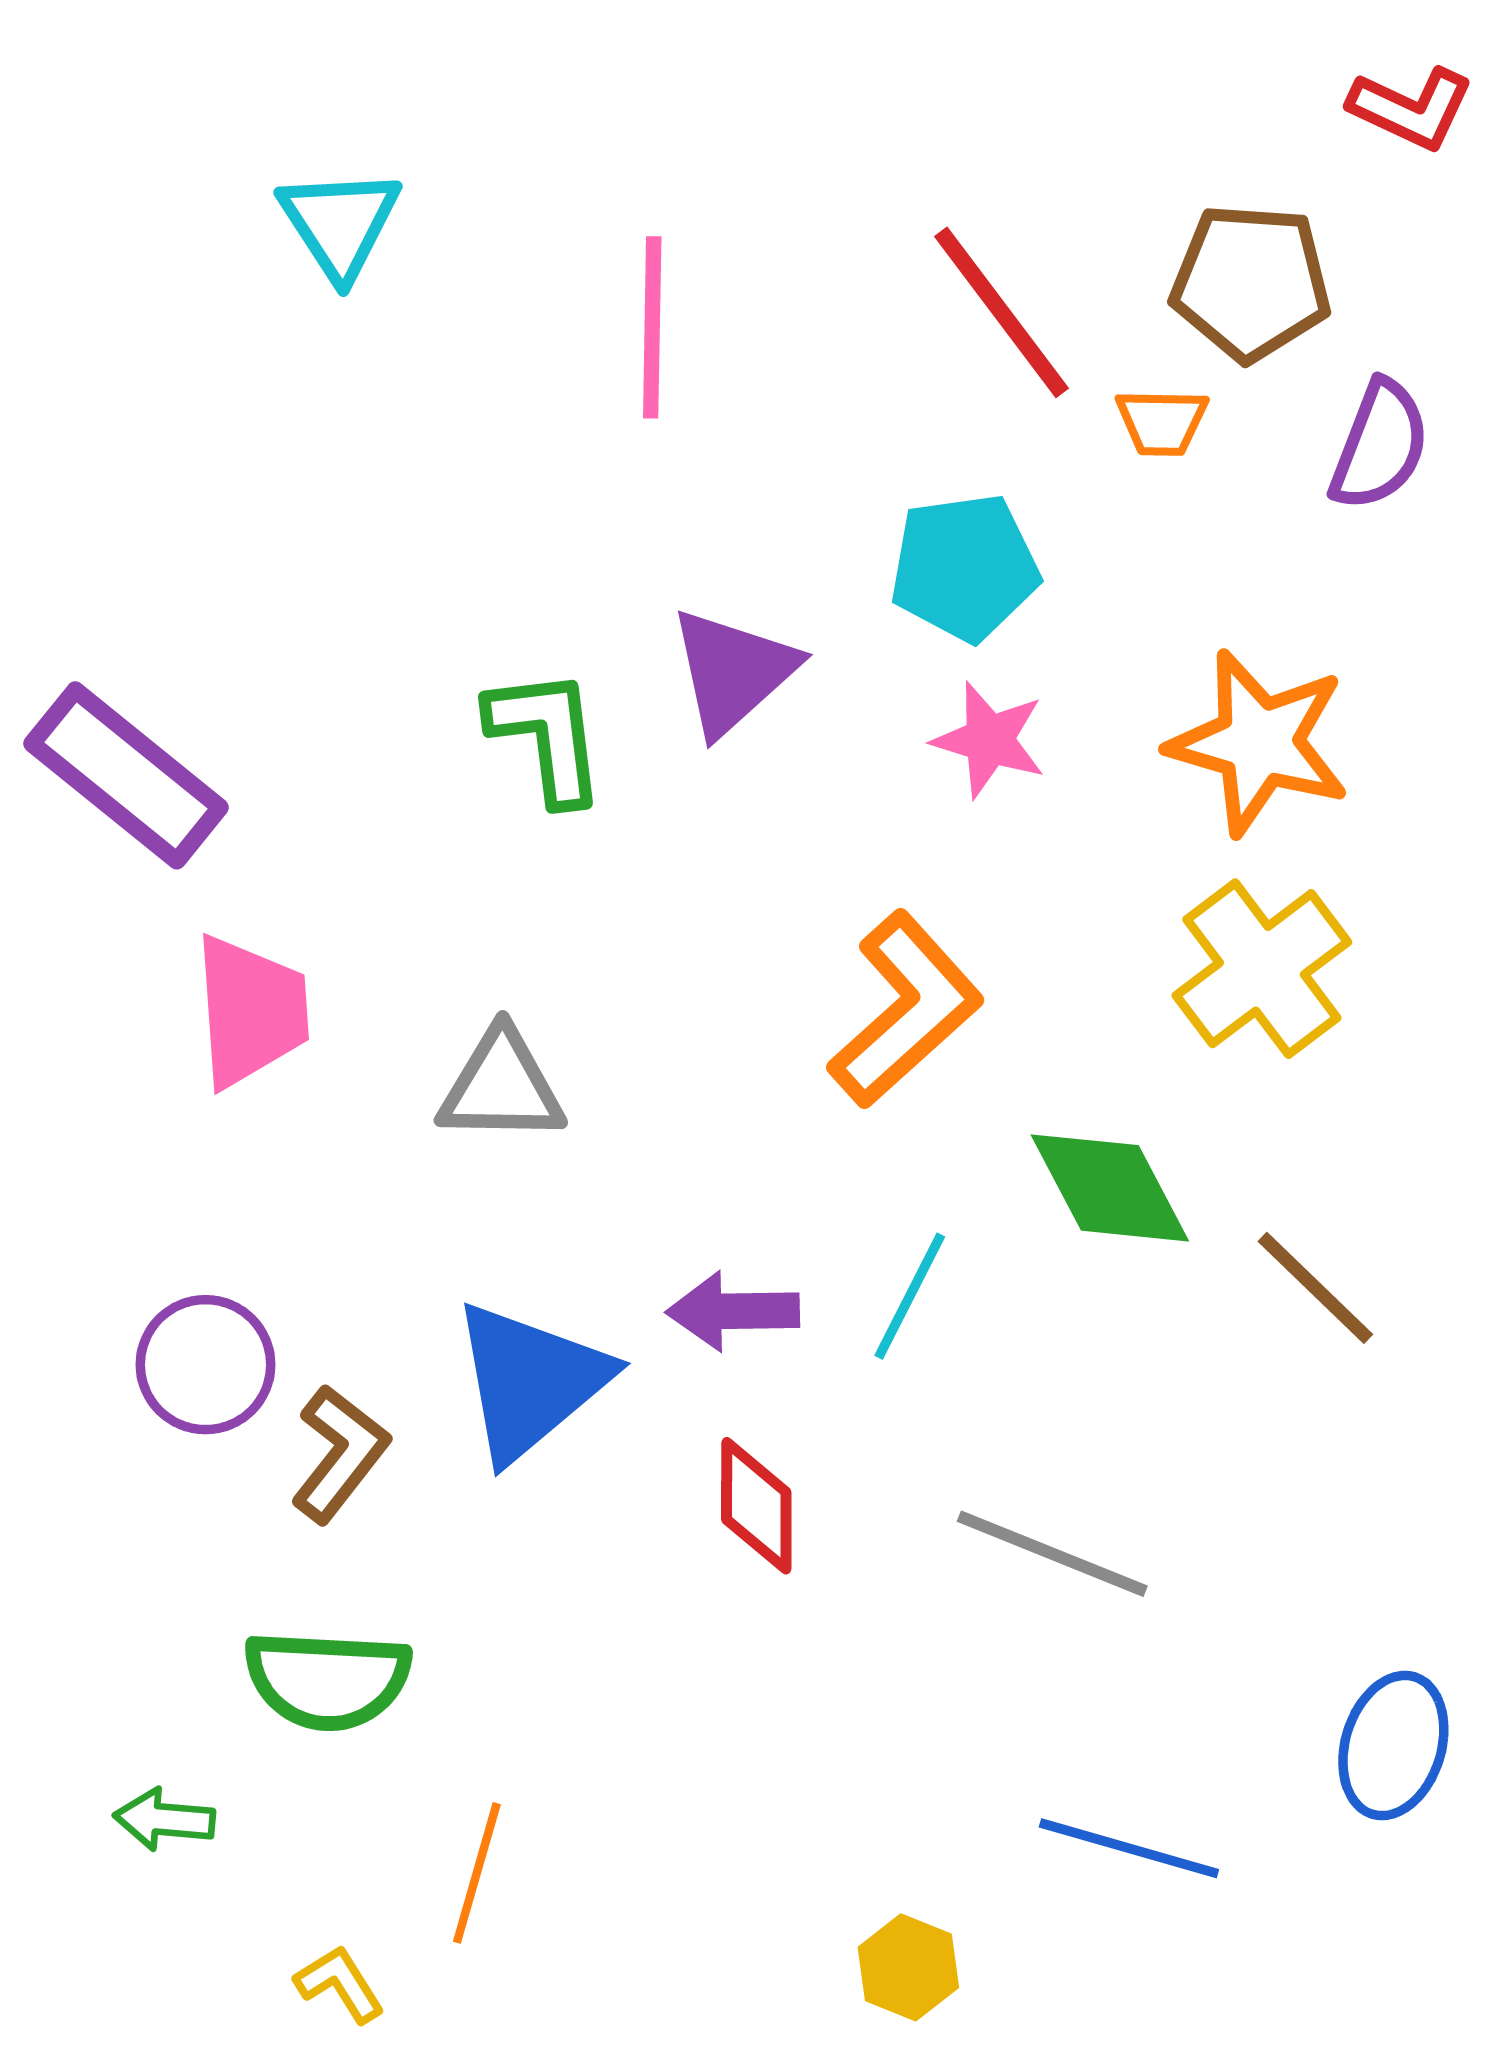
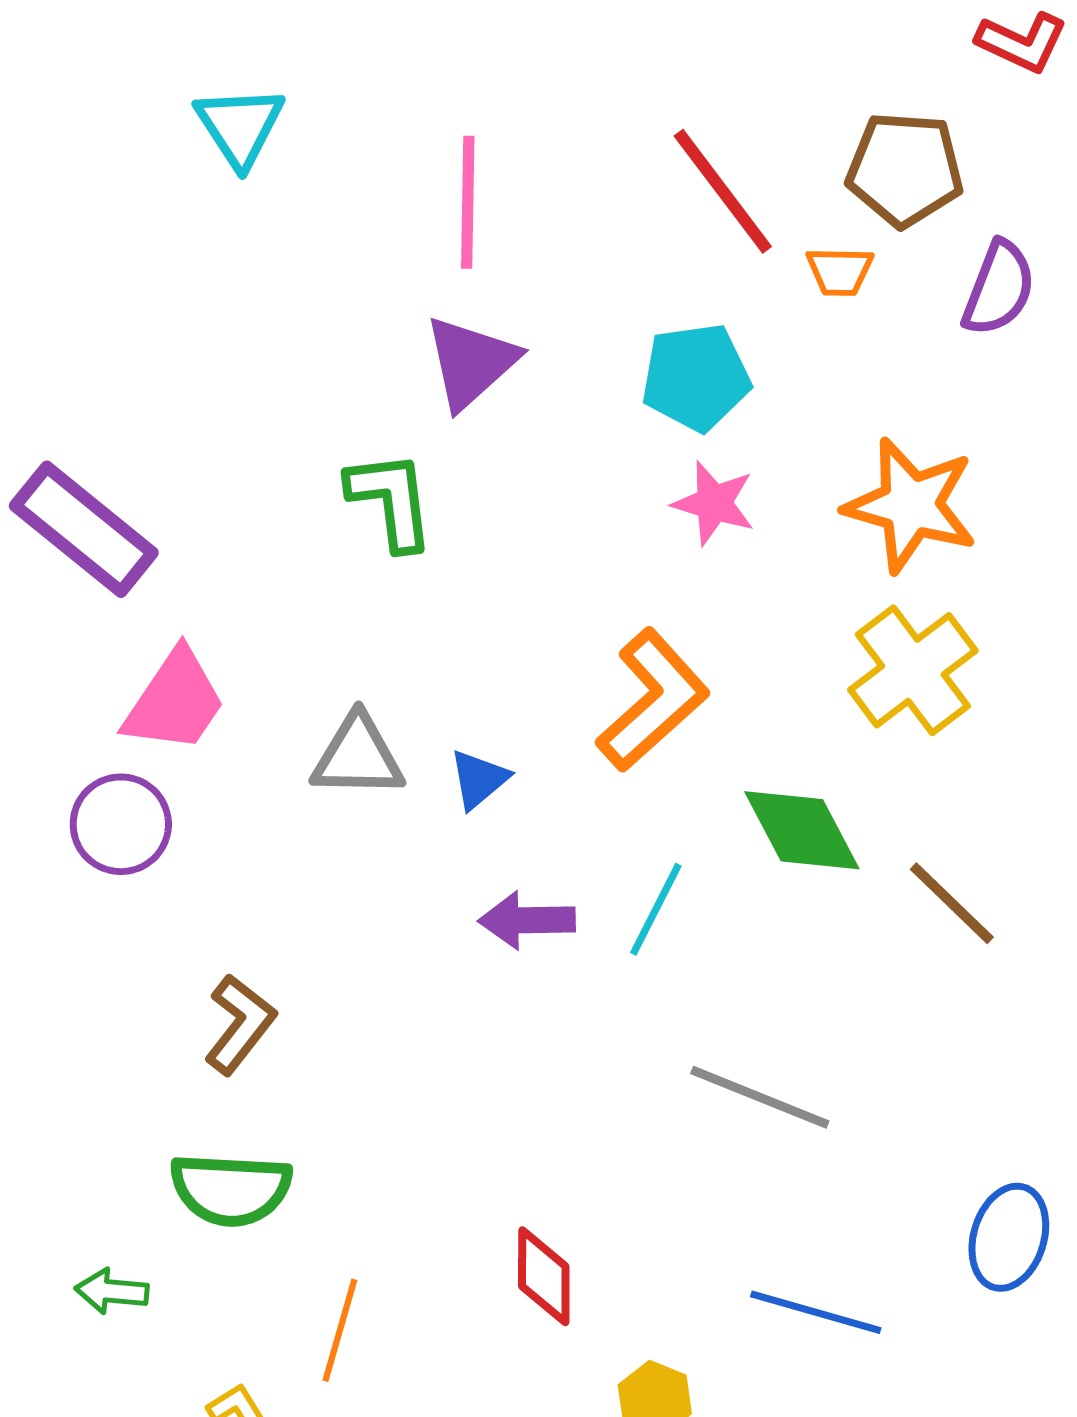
purple triangle: (733, 671) -> (471, 362), moved
pink trapezoid: (251, 1011) -> (175, 701), turned 38
purple circle: (206, 1365) -> (121, 824), moved
blue triangle: (530, 1381) -> (479, 779), moved, size x0.5
red diamond: (756, 1506) -> (544, 1276), moved

